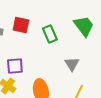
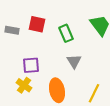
gray triangle: (72, 64) -> (74, 61), moved

